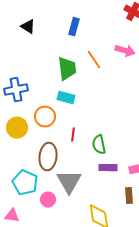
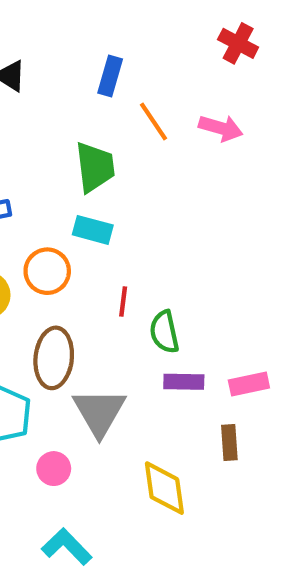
orange line: (94, 60) -> (153, 121), moved
red line: (73, 135) -> (123, 302), moved
pink circle: (48, 200) -> (54, 469), moved

